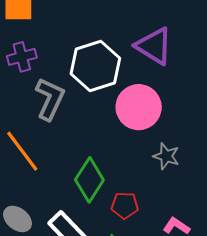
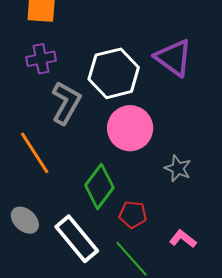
pink circle: (139, 107) -> (130, 128), moved

